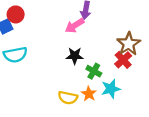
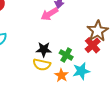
black star: (75, 56) -> (44, 49), moved
yellow semicircle: (68, 98) -> (42, 65), moved

